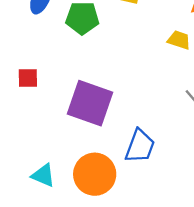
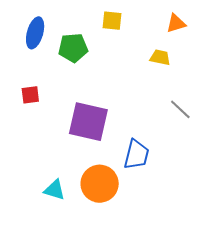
red square: (28, 78) -> (30, 95), moved

